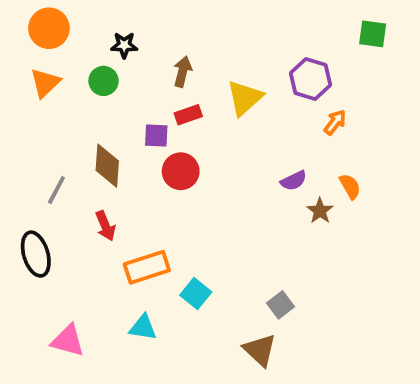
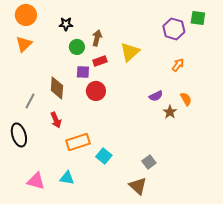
purple hexagon: (311, 79) -> (174, 29), moved
green circle: (104, 81) -> (77, 47), moved
cyan triangle: (143, 327) -> (67, 178), moved

